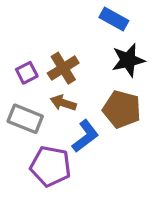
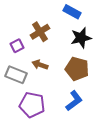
brown cross: (63, 68) -> (40, 32), moved
blue L-shape: (85, 136) -> (74, 101), moved

